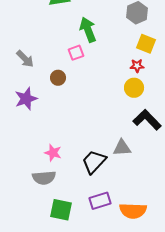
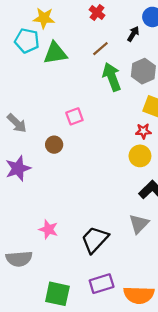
green arrow: (88, 30) -> (112, 77), moved
gray triangle: (122, 148) -> (139, 224), moved, turned -42
gray semicircle: (44, 178) -> (19, 259), moved

